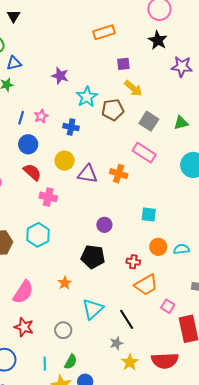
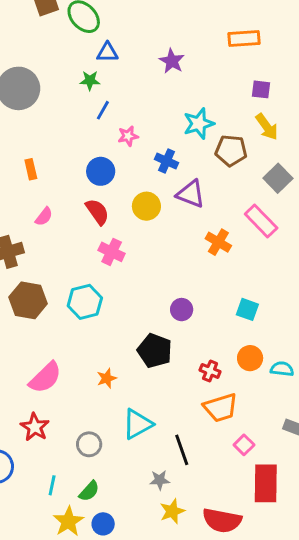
purple star: (60, 76) -> (172, 61), moved
blue line: (21, 118) -> (103, 110), moved
purple triangle: (88, 174) -> (191, 194), moved

